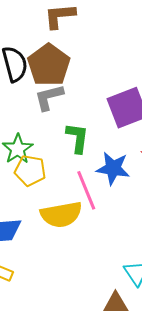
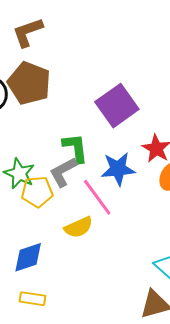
gray L-shape: (49, 97) -> (63, 172), moved
yellow semicircle: (61, 215) -> (79, 227), size x0.7

